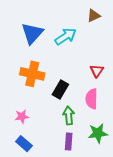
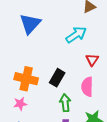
cyan arrow: (66, 36) -> (76, 35), moved
orange cross: (32, 74) -> (26, 79), moved

